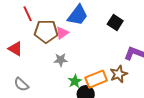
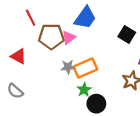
black square: (115, 23) -> (127, 35), moved
orange rectangle: (96, 79) -> (85, 68), moved
gray semicircle: (21, 84) -> (15, 91), moved

